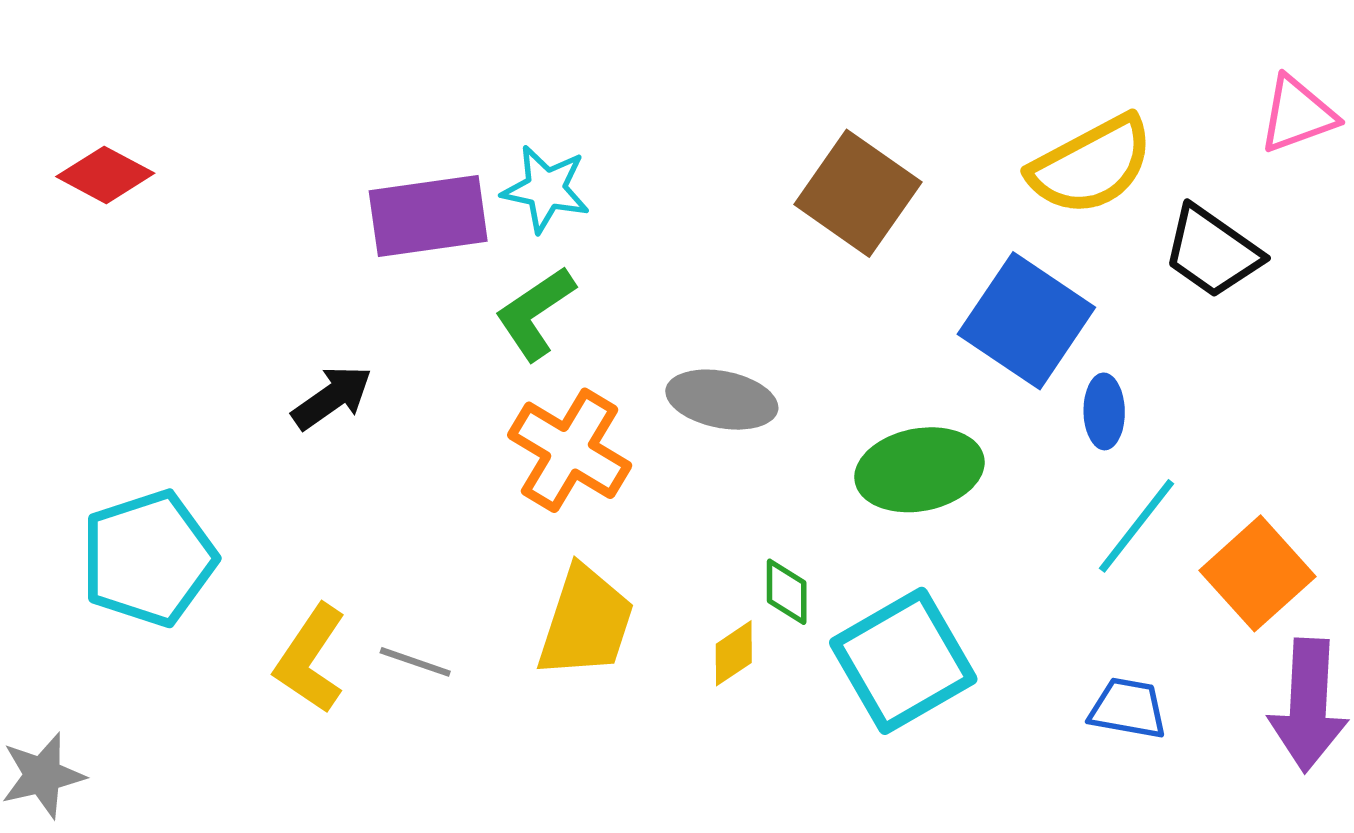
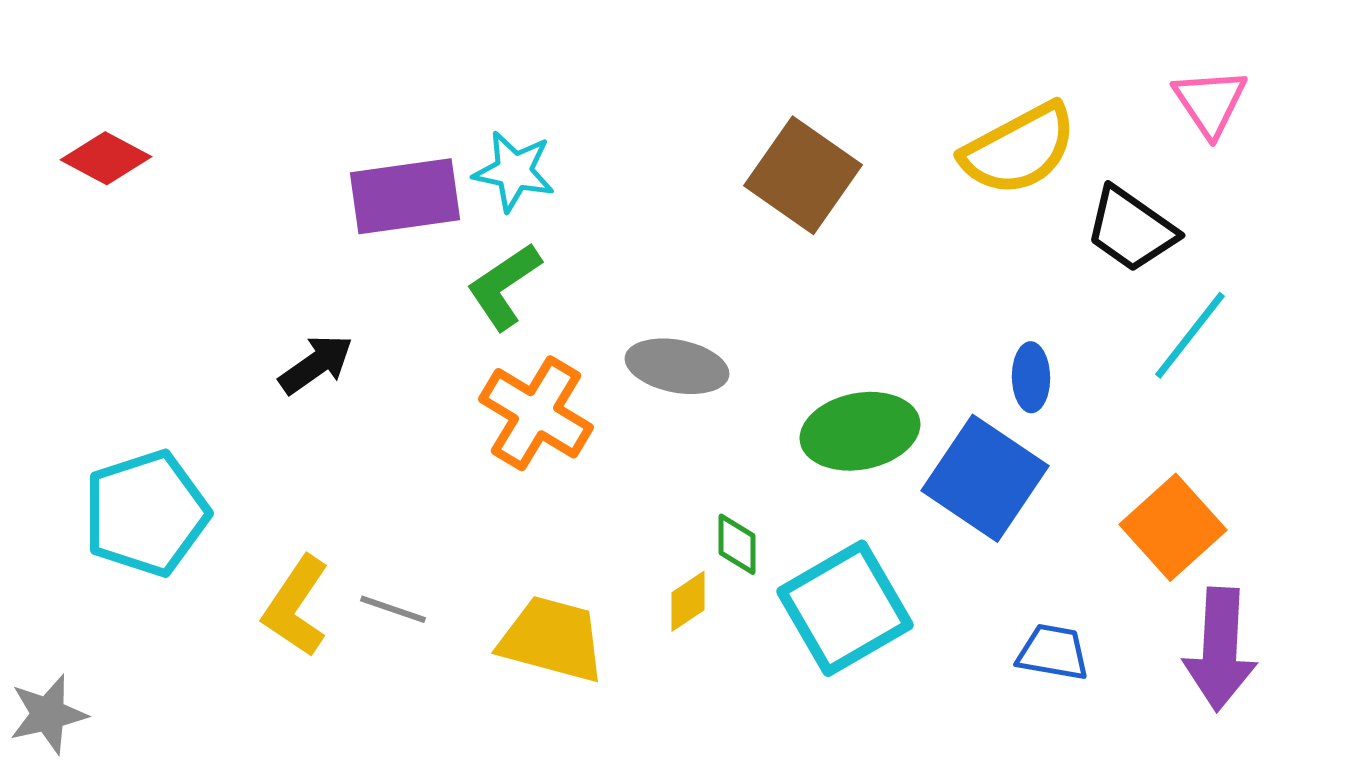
pink triangle: (1297, 114) -> (1210, 102), turned -44
blue square: (1026, 321) -> (985, 478), moved
cyan line: (1137, 526) -> (1190, 335), moved
yellow trapezoid: (586, 622) -> (552, 639), moved, turned -93

